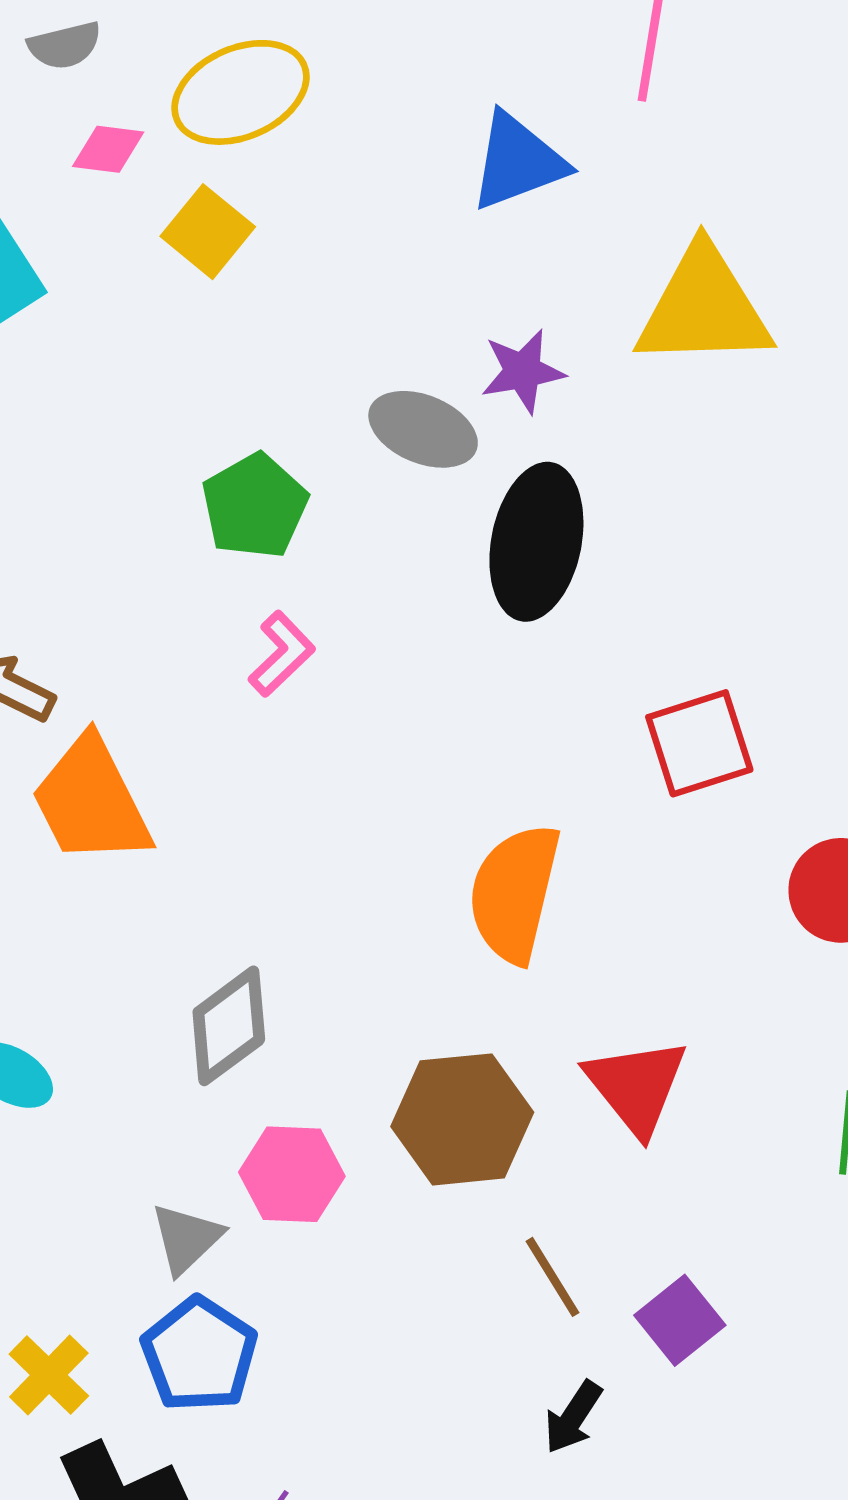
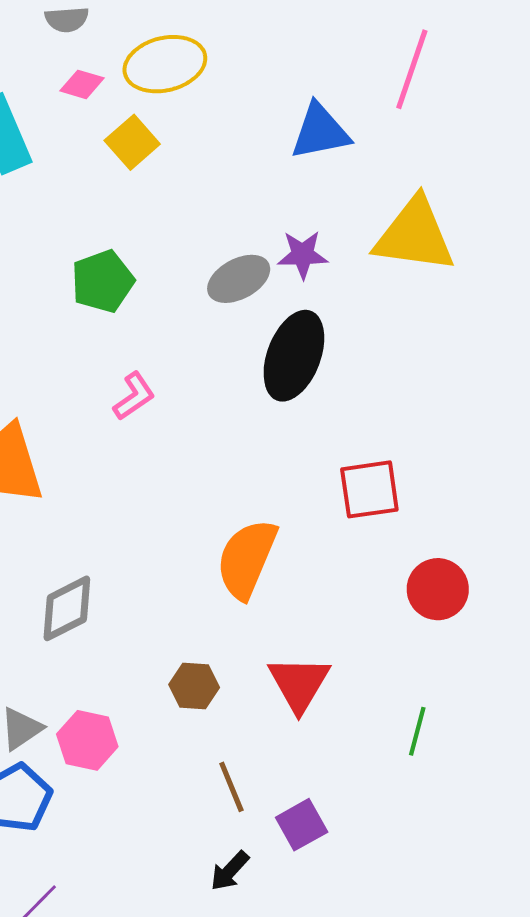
gray ellipse: (423, 429) -> (239, 279), turned -60
green pentagon: (255, 506) -> (103, 281), moved
brown hexagon: (462, 1119) -> (194, 686), size x0.6
pink hexagon: (292, 1174) -> (87, 740), moved

